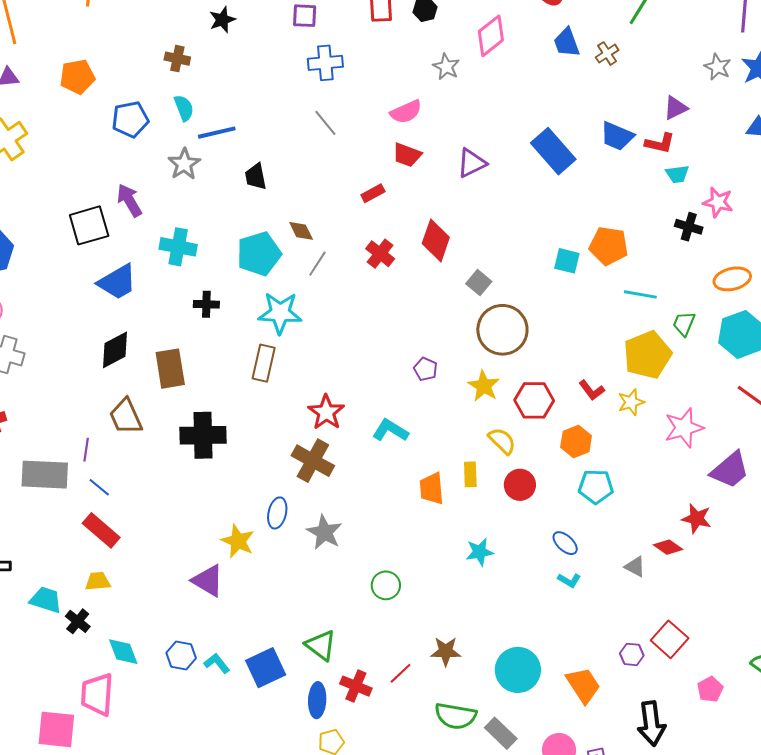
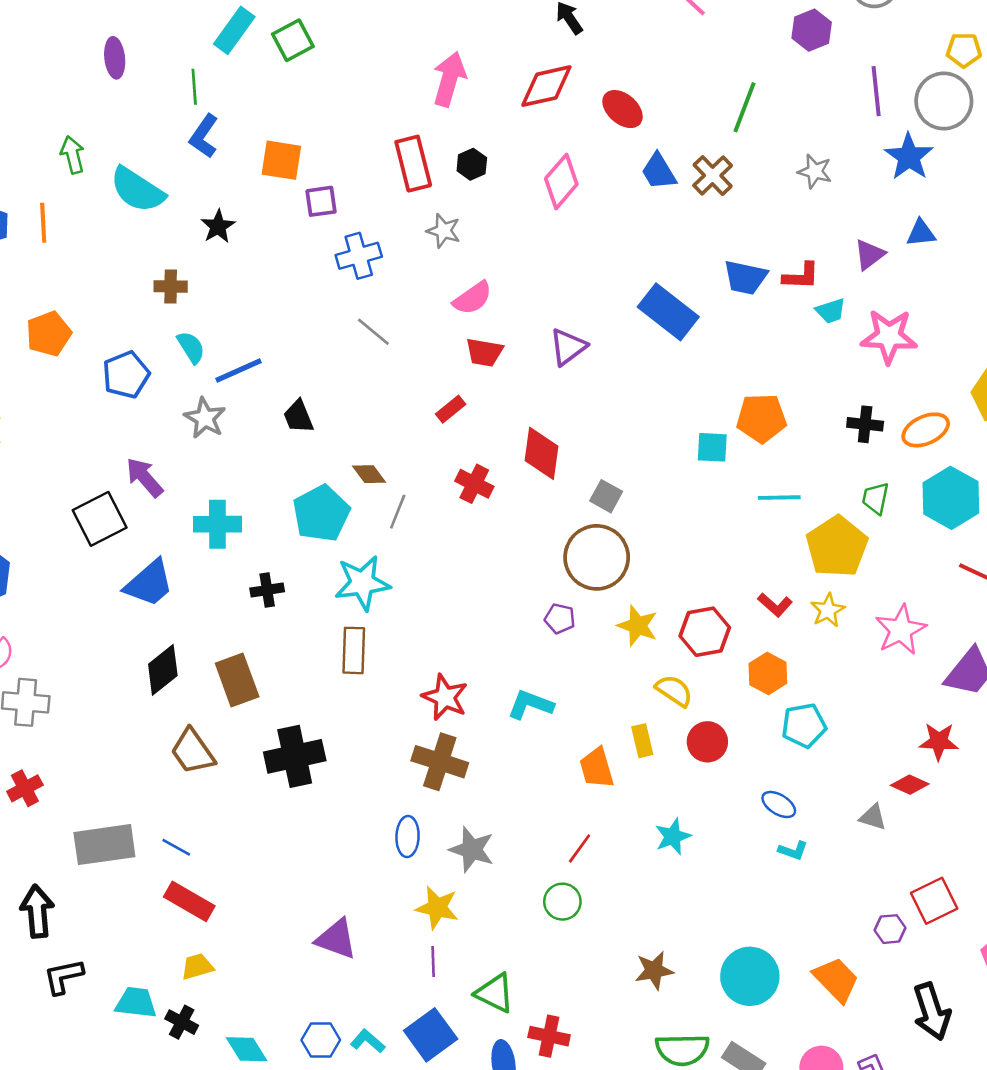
brown cross: (607, 54) -> (713, 176), size x1.4
gray star: (446, 67) -> (444, 231), moved
gray star: (718, 67) -> (815, 171), moved
purple triangle: (676, 108) -> (869, 255), moved
pink star: (718, 202) -> (889, 336), size x1.4
black cross: (689, 227) -> (865, 424), moved
cyan line: (640, 294) -> (779, 498), moved
brown circle: (502, 330) -> (597, 557), moved
purple line: (86, 450) -> (433, 962), moved
yellow star: (238, 541) -> (437, 908), moved
red square: (670, 639) -> (934, 901), turned 33
red line: (401, 673) -> (580, 848), moved

